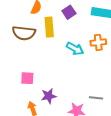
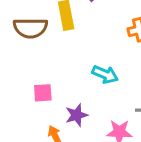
cyan arrow: (75, 49) -> (105, 74), moved

